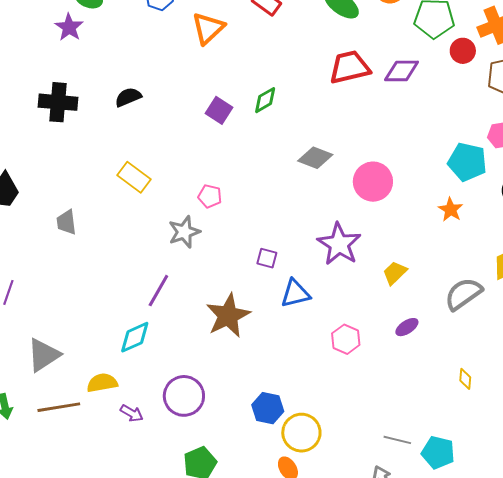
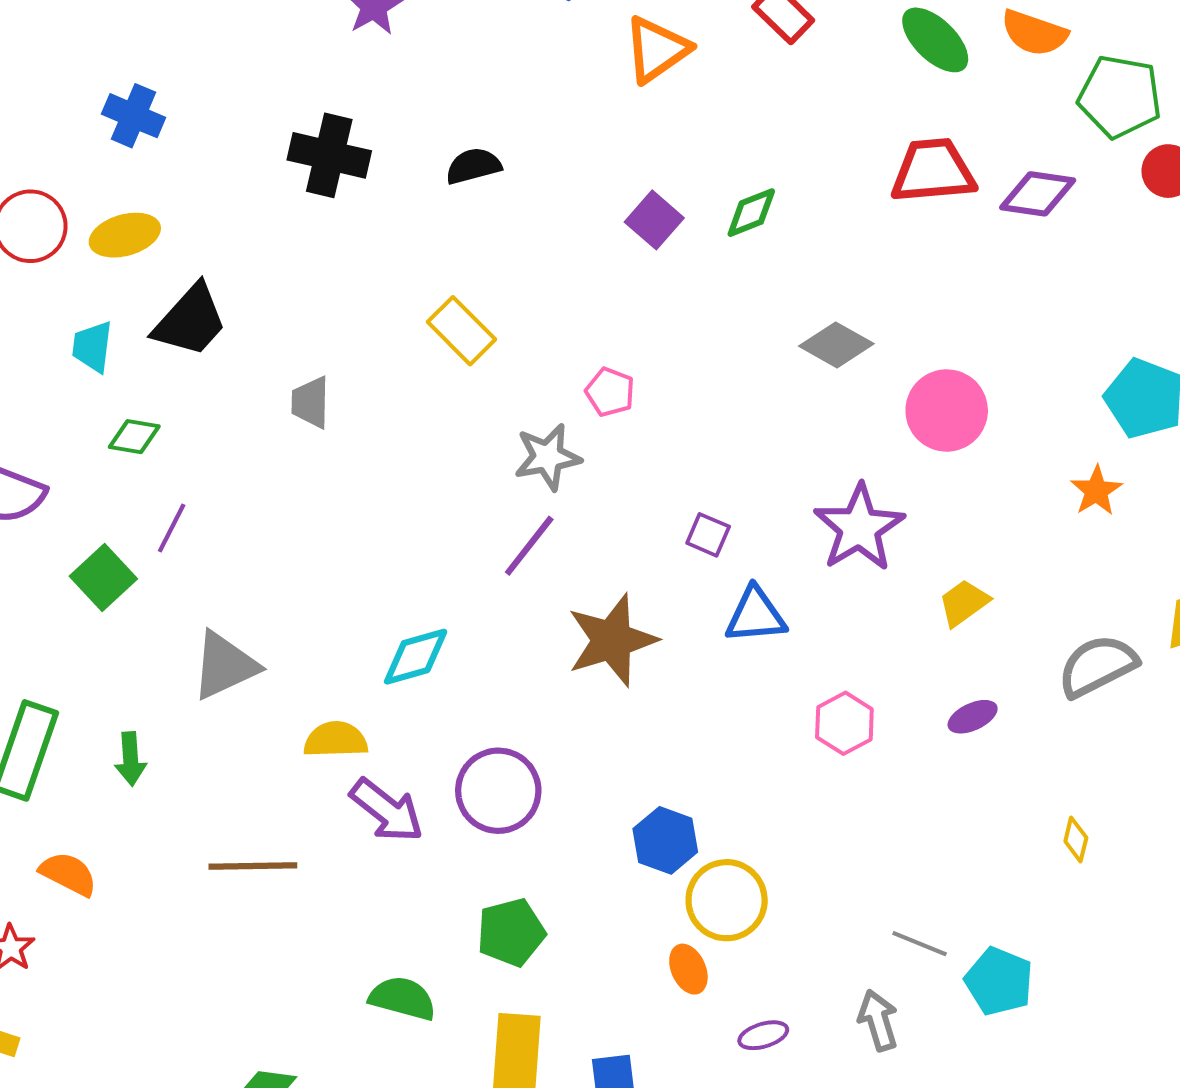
purple line: (158, 291) -> (529, 546), moved
brown line: (59, 407) -> (253, 866), moved
purple arrow: (132, 413) -> (387, 810), size x1.6

